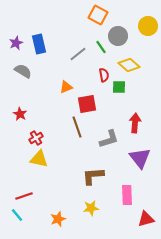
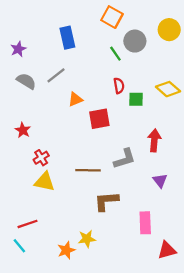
blue rectangle: (39, 44) -> (67, 38), moved
gray line: (78, 54) -> (56, 75), moved
yellow diamond: (129, 65) -> (168, 89), moved
brown line: (77, 127) -> (88, 170), moved, turned -70
purple triangle: (140, 158) -> (160, 181), size x0.6
yellow star: (91, 208) -> (87, 239), moved

